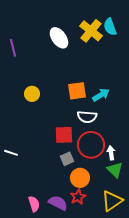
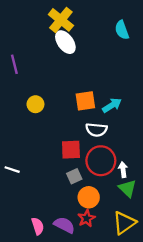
yellow cross: (91, 31) -> (61, 20), moved
purple line: (13, 48) -> (14, 64), moved

